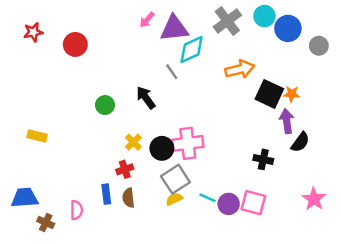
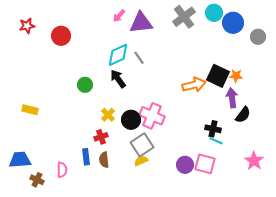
cyan diamond: (192, 49) -> (118, 55), moved
orange arrow: (240, 69) -> (194, 85), moved
pink cross: (188, 143) -> (152, 116), turned 30
cyan line: (208, 198) -> (216, 141), moved

